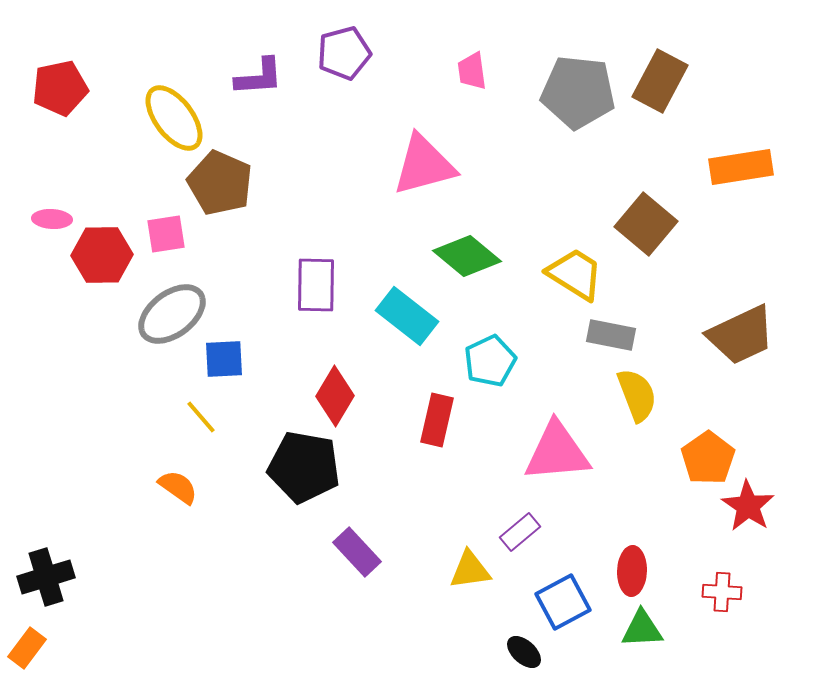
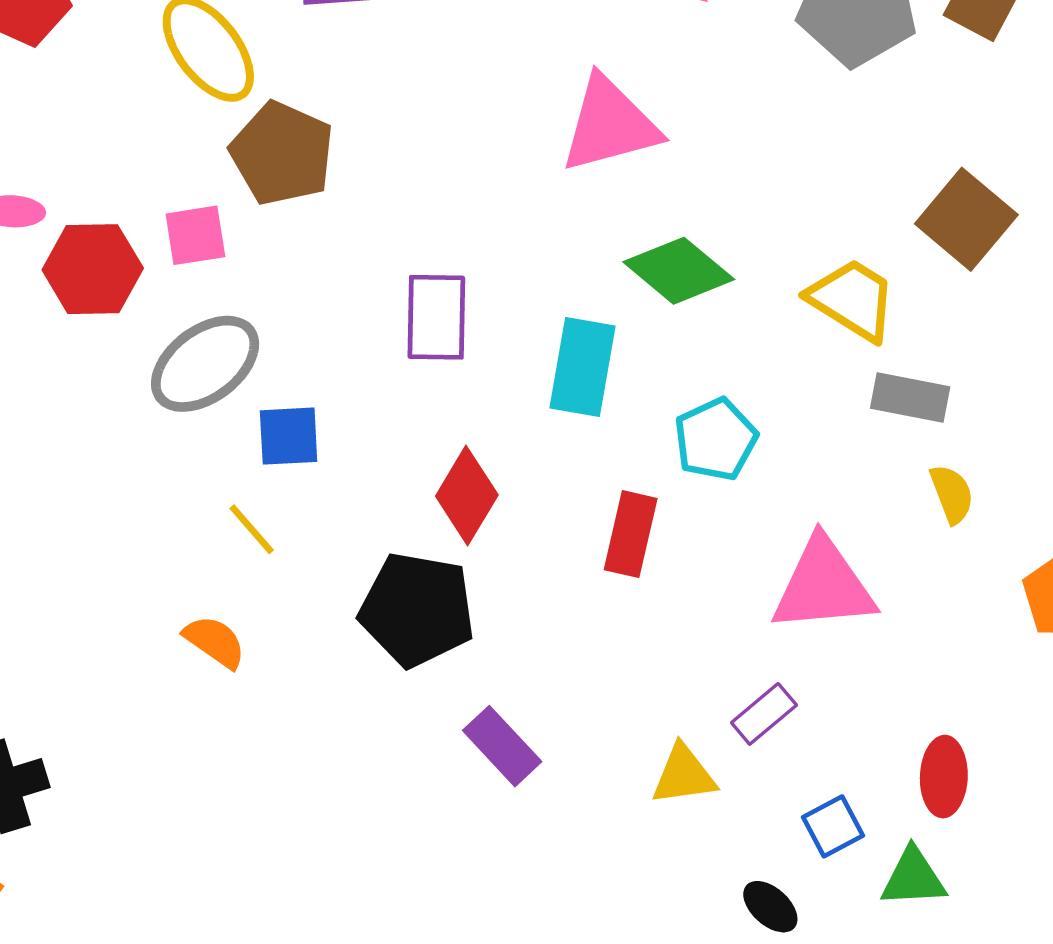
cyan rectangle: (407, 316) -> (582, 367), turned 62
yellow semicircle: (637, 395) -> (952, 494), size x0.7
blue square: (563, 602) -> (833, 826), size x0.7
green triangle: (642, 629) -> (913, 878), moved

